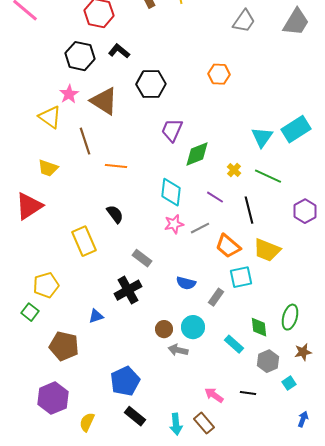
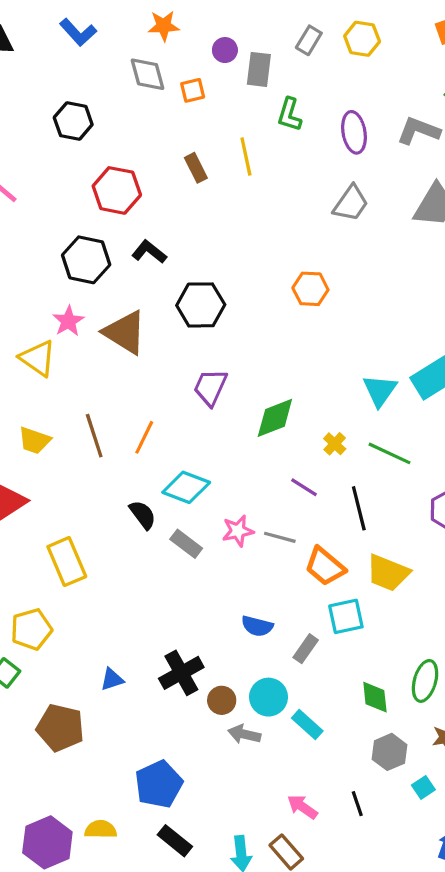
purple trapezoid: (172, 130) -> (210, 387), moved
brown line: (85, 141) -> (94, 436), moved
orange line: (116, 166) -> (144, 437), turned -70
cyan diamond: (171, 192) -> (186, 487), moved, turned -76
gray line: (200, 228) -> (280, 537), turned 42
yellow rectangle: (84, 241) -> (67, 562), moved
gray rectangle: (142, 258) -> (186, 544), moved
black cross: (128, 290) -> (181, 673), moved
cyan rectangle: (234, 344) -> (307, 725), moved
black line: (248, 393) -> (357, 804), turned 63
purple hexagon: (53, 398) -> (47, 842), moved
yellow semicircle: (87, 422) -> (101, 829), moved, turned 66

